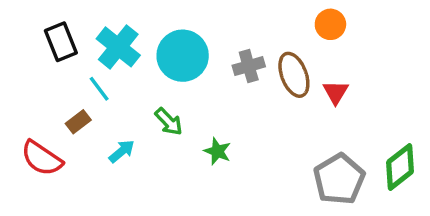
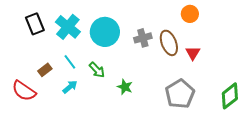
cyan line: (99, 89) -> (70, 62), moved
gray pentagon: (339, 179) -> (180, 94), moved

